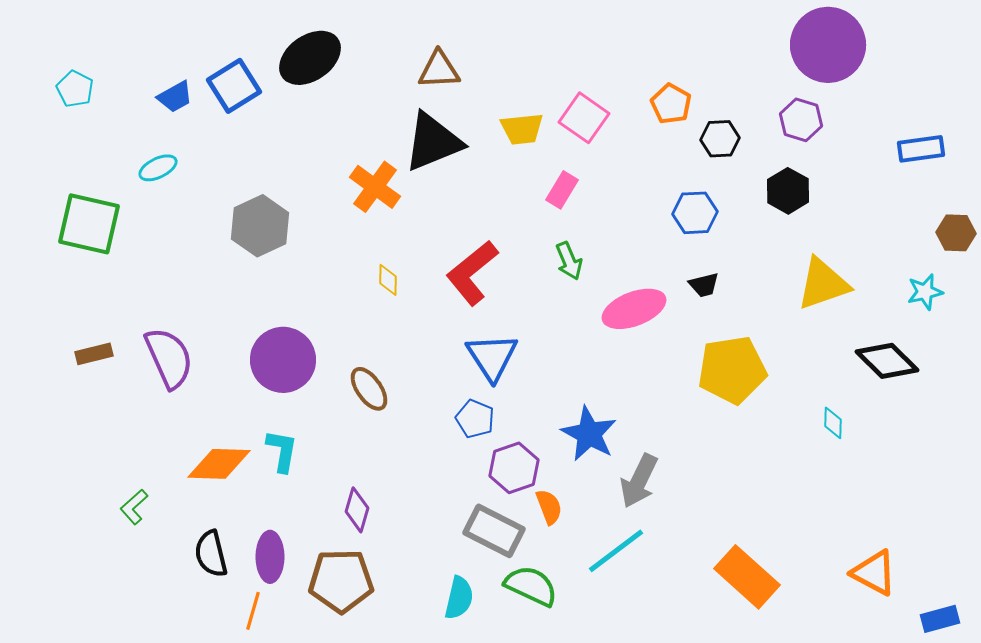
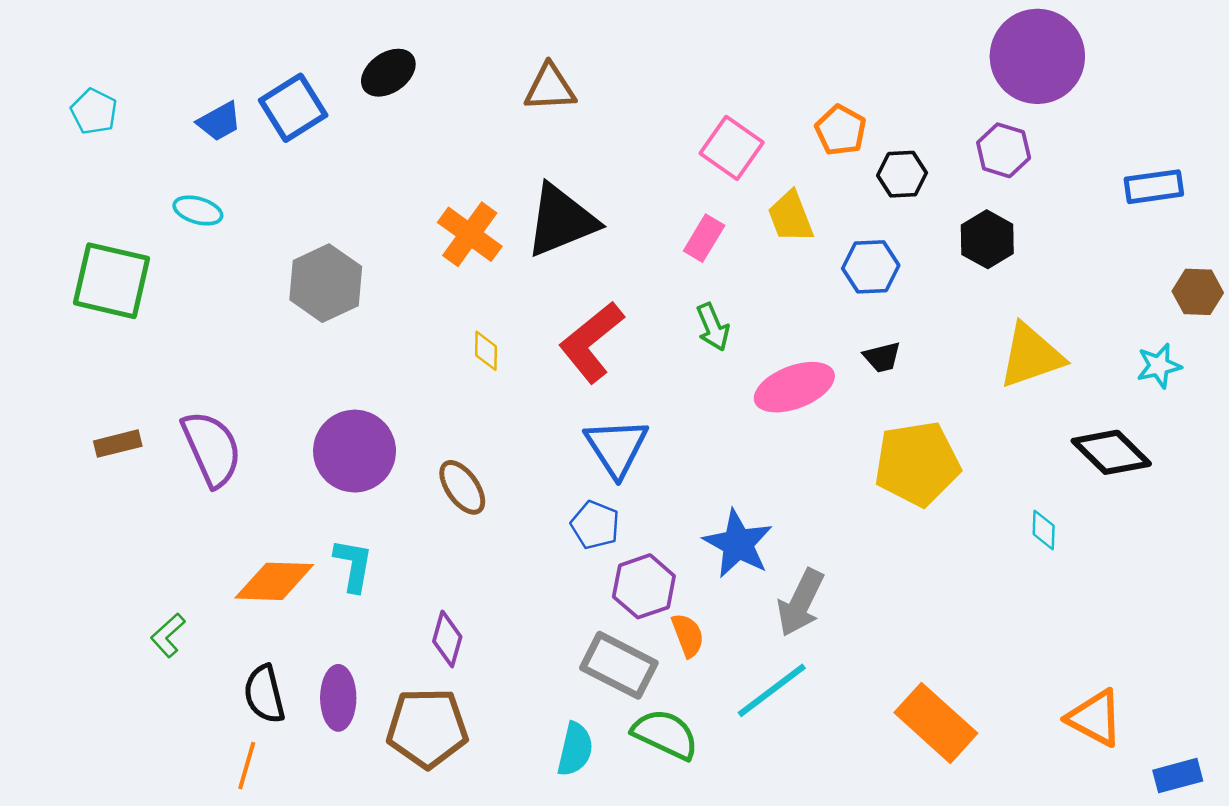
black ellipse: (310, 58) -> (388, 73), size x0.7
yellow trapezoid: (522, 129) -> (791, 217), moved, turned 75
black triangle: (433, 142) -> (561, 221), moved
cyan ellipse: (158, 168) -> (198, 210), turned 42
orange line: (253, 611) -> (247, 766), moved

